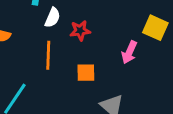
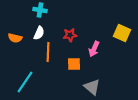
white semicircle: (53, 18) -> (39, 33), moved
pink arrow: (129, 52) -> (94, 49), moved

